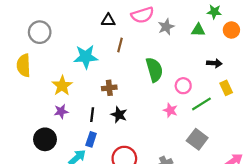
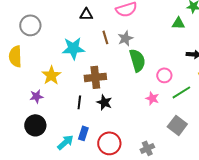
black triangle: (108, 20) -> (86, 14), moved
gray star: (166, 27) -> (125, 38), moved
brown line: (120, 45) -> (105, 37), turned -32
brown cross: (109, 88) -> (95, 77), size x1.5
purple star: (61, 111) -> (36, 96), moved
blue rectangle: (91, 139) -> (83, 133), moved

